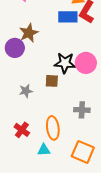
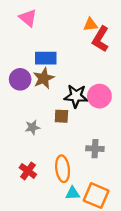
blue rectangle: (68, 17) -> (46, 58), moved
brown star: (29, 33) -> (44, 78), moved
cyan triangle: (44, 150) -> (73, 193), moved

